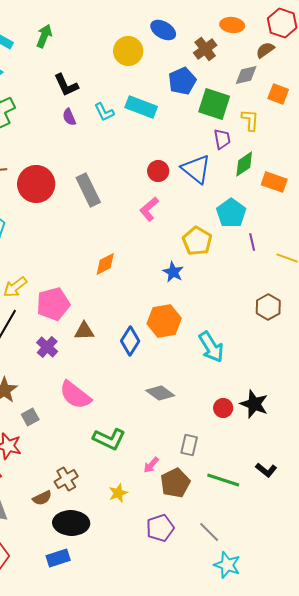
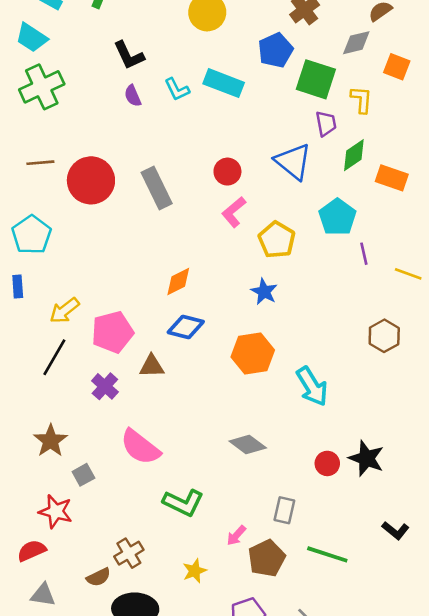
red circle: (158, 171) -> (227, 172), moved
yellow pentagon: (197, 241) -> (277, 240), moved
blue diamond: (130, 341) -> (186, 327), moved, turned 72
black L-shape: (266, 470) -> (396, 530), moved

